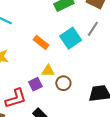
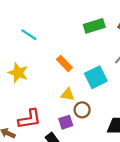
cyan square: (71, 38) -> (96, 77), moved
purple square: (35, 84) -> (66, 122), moved

